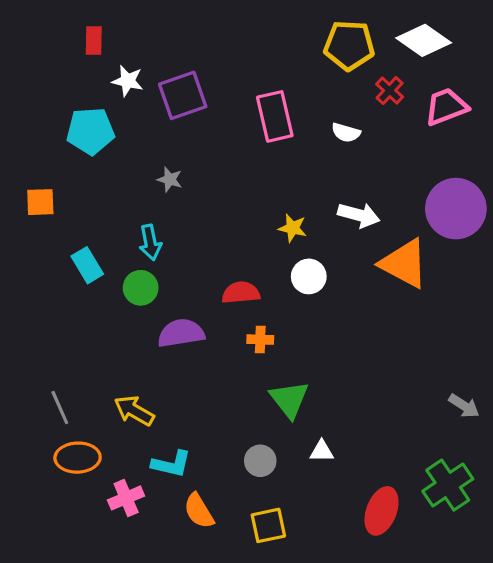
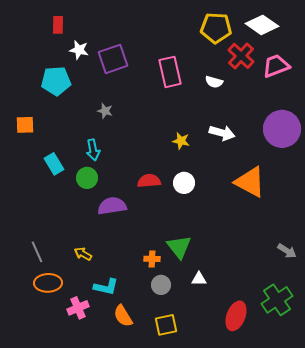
red cross: (390, 91) -> (241, 56), size x1.5
orange triangle: (404, 264) -> (250, 182), moved
white circle: (309, 276) -> (184, 183), moved
orange cross: (260, 340) -> (152, 259), moved
yellow arrow: (134, 411) -> (83, 254), size x0.7

